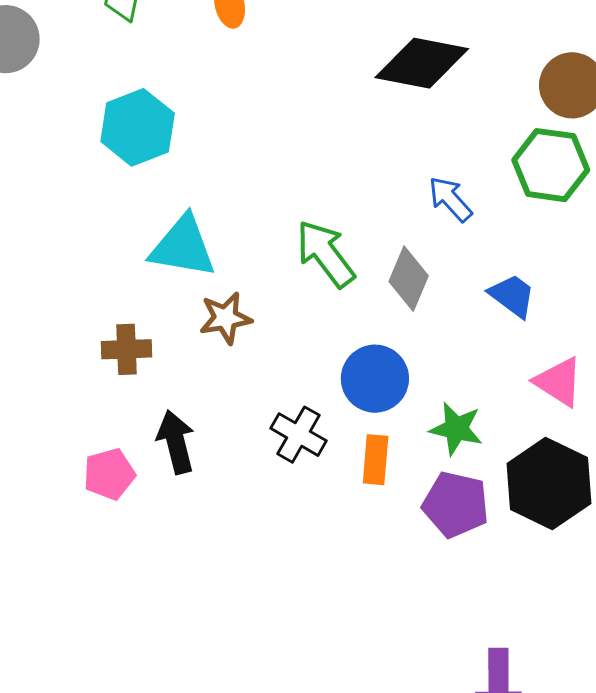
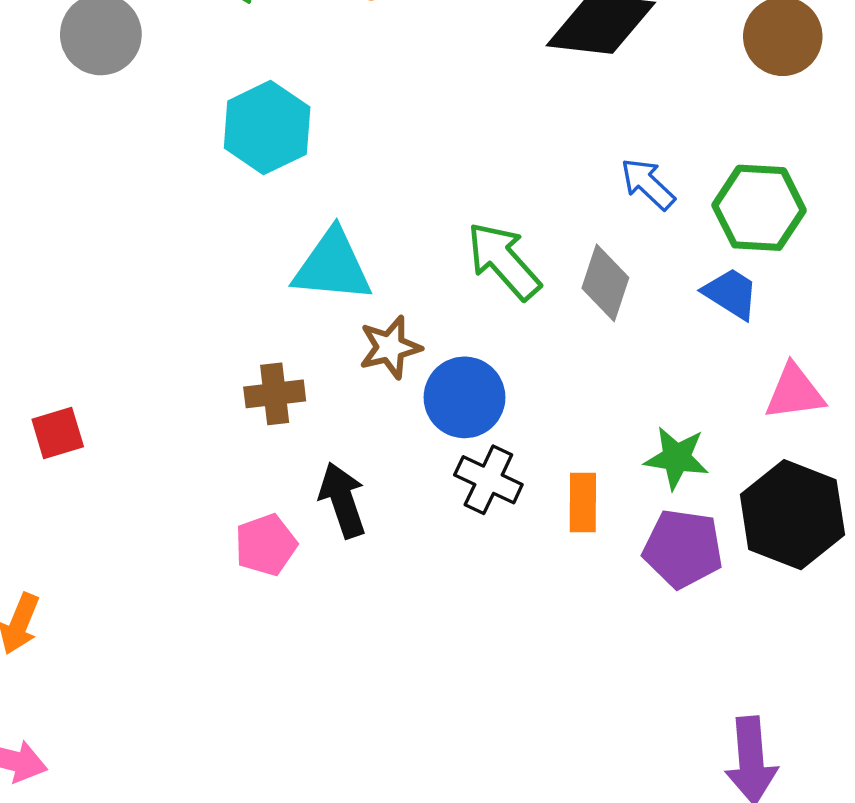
green hexagon: (551, 165) -> (759, 208), moved
blue circle: (375, 379) -> (465, 397), moved
pink triangle: (559, 382) -> (794, 392), turned -36

